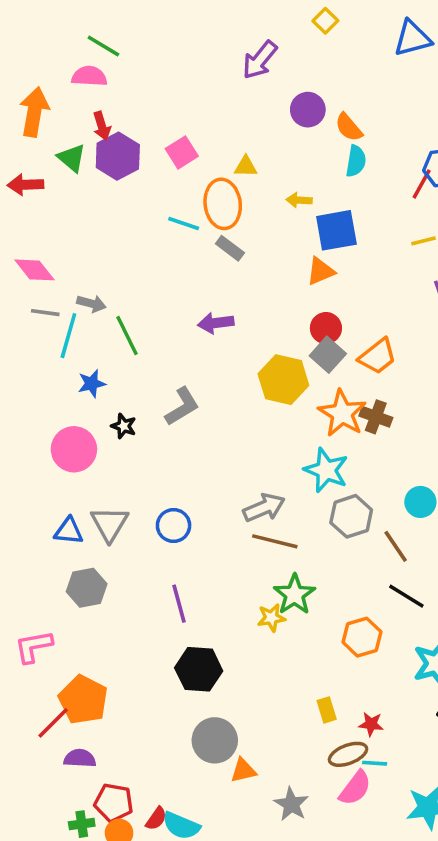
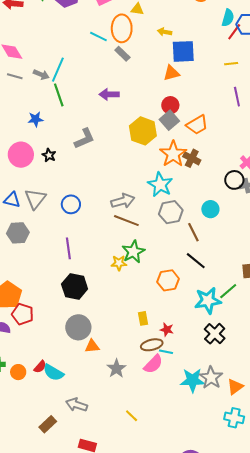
cyan semicircle: (356, 161) -> (228, 18), moved
cyan line: (68, 336) -> (58, 70), moved
black star: (124, 426) -> (49, 155), moved
red pentagon: (114, 803) -> (23, 314), moved

